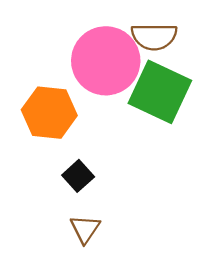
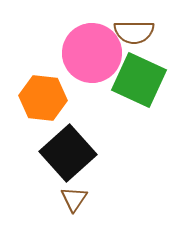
black square: (78, 176) -> (68, 153), size x2.0

